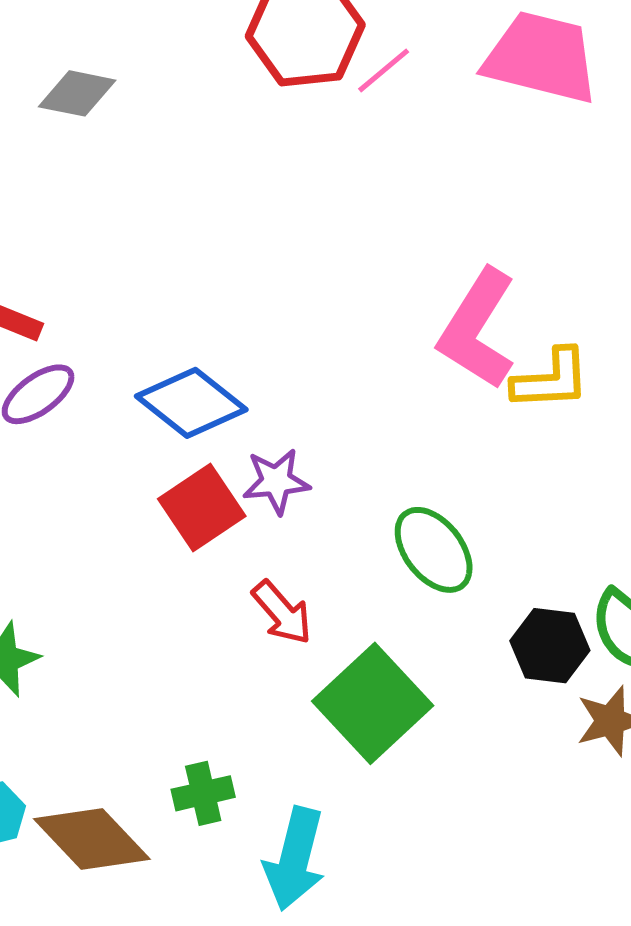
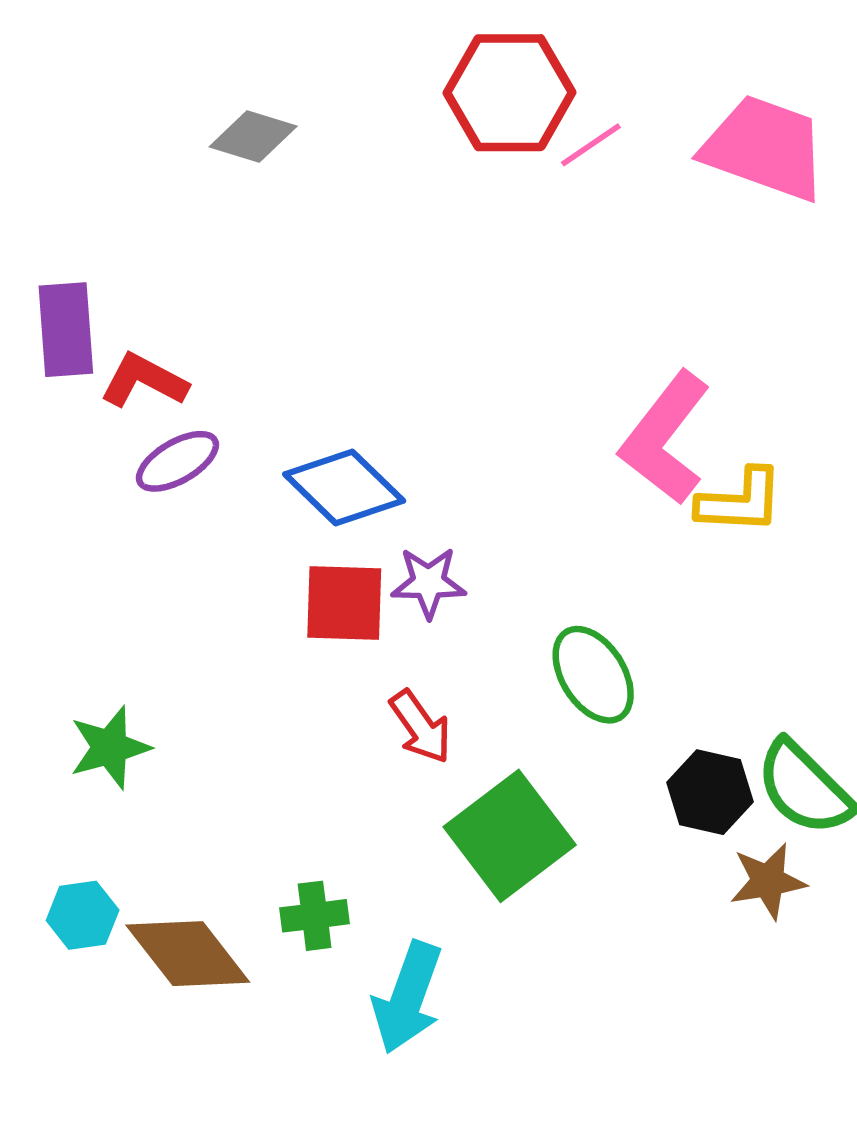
red square: (202, 507) -> (344, 603), turned 30

